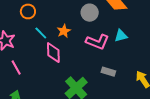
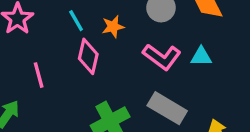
pink line: (16, 67) -> (39, 75), moved
gray rectangle: (108, 72) -> (167, 108), size x1.6

